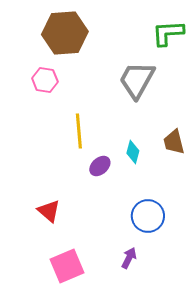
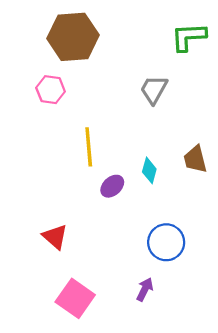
gray trapezoid: (137, 80) -> (154, 90), size x0.7
pink square: (67, 266) -> (75, 298), turned -32

